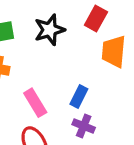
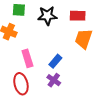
red rectangle: (96, 19) -> (78, 16), turned 49

